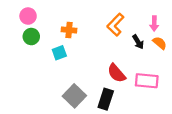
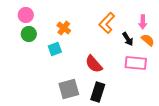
orange cross: (69, 30) -> (64, 28), turned 32
red semicircle: (116, 73) -> (94, 64), moved
pink rectangle: (147, 81) -> (136, 63), moved
gray square: (74, 96) -> (69, 89), turned 30

